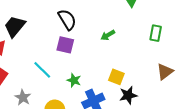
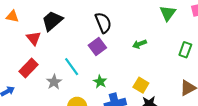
purple square: (65, 45) -> (97, 47), turned 30
gray star: (23, 97) -> (54, 82), moved

